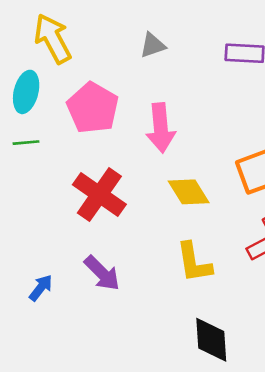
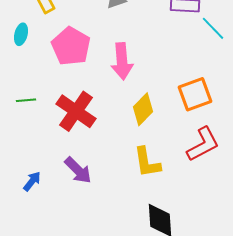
cyan ellipse: (26, 92) -> (21, 34), size x0.7
green line: (26, 143) -> (26, 100), moved
yellow diamond: (189, 192) -> (143, 109), turned 76

